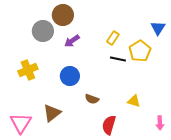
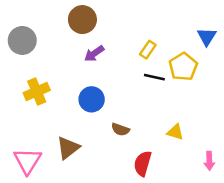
gray circle: (43, 31) -> (22, 40), moved

